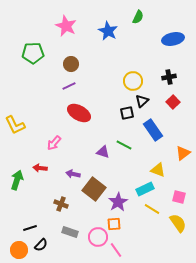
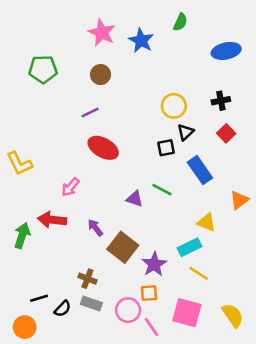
pink star: (66, 26) -> (102, 33), moved
brown circle: (71, 64) -> (101, 75), moved
red arrow: (40, 168) -> (52, 220), size x1.5
purple arrow: (73, 174) -> (95, 228), turned 40
pink square: (179, 197) -> (187, 313), moved, size x1.6
brown cross: (61, 204) -> (87, 279), moved
yellow semicircle: (178, 223) -> (233, 315), moved
black semicircle: (41, 245) -> (63, 309), moved

